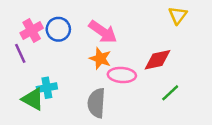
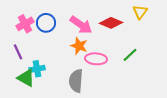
purple line: (20, 53) -> (18, 52), moved
red diamond: (157, 60) -> (111, 23), moved, turned 35
green line: (170, 93) -> (130, 55), moved

